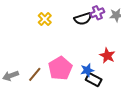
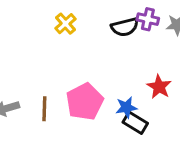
purple cross: (97, 13) -> (148, 19), turned 32
brown line: (35, 74) -> (44, 109), turned -42

